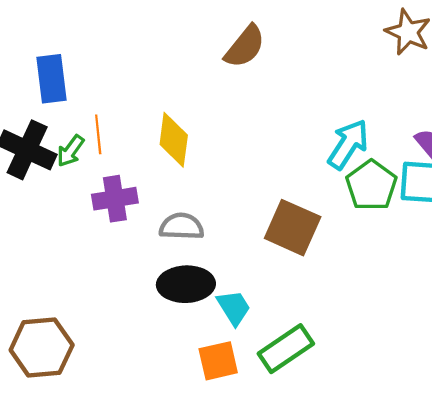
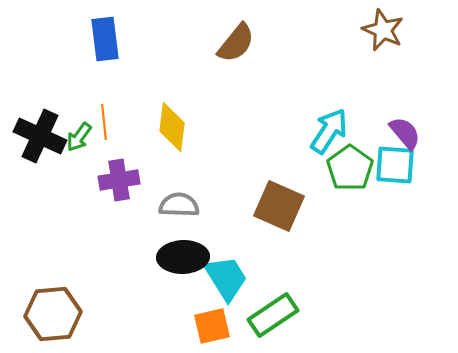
blue rectangle: (52, 79) -> (105, 39), moved
cyan trapezoid: (234, 308) -> (226, 278), size x1.4

